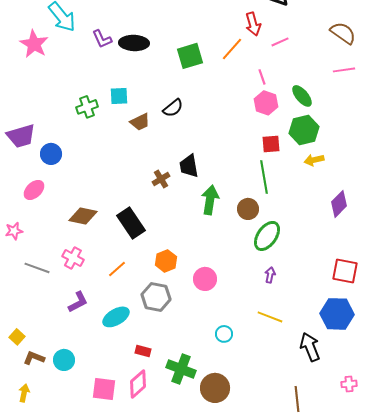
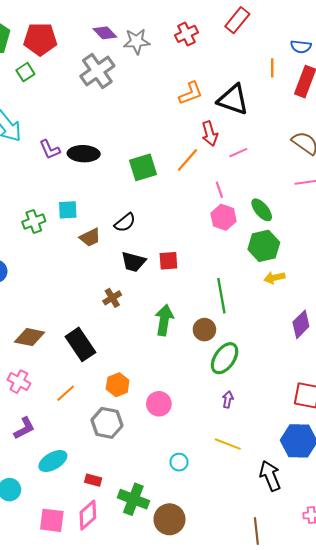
red square: (271, 144) -> (168, 261), moved
black trapezoid: (189, 166) -> (133, 262), moved, turned -65
cyan ellipse: (116, 317) -> (53, 461), moved

